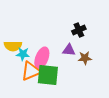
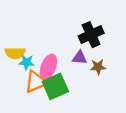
black cross: (79, 30) -> (91, 35), size x1.5
green square: (48, 75) -> (55, 86), turned -30

